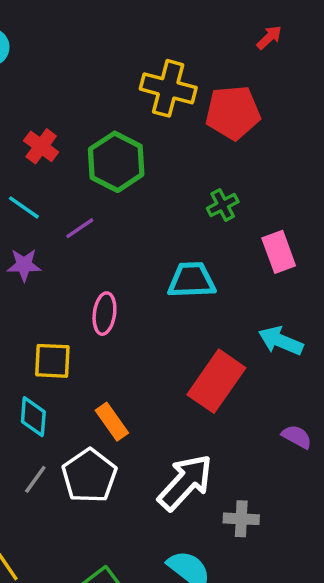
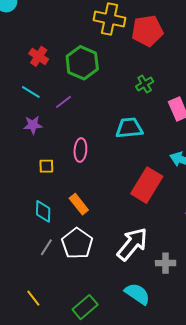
yellow square: (52, 361) -> (46, 166), moved, size x0.7
orange rectangle: (112, 422) -> (79, 204), moved

